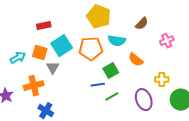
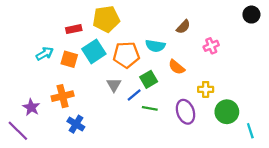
yellow pentagon: (99, 17) -> (106, 19), moved, turned -30
cyan arrow: (18, 58) -> (45, 54), moved
gray triangle: (53, 68) -> (114, 85), moved
blue line: (98, 85) -> (134, 95), turned -32
green line: (112, 97) -> (150, 108), turned 40

